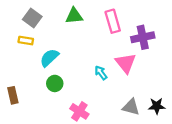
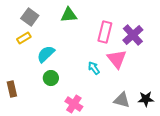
pink rectangle: (113, 21) -> (105, 32), moved, turned 30
purple cross: (143, 37) -> (133, 35), turned -30
yellow rectangle: (26, 41) -> (24, 38), turned -40

